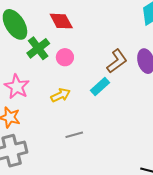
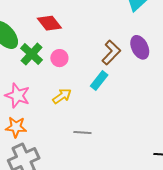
gray line: (74, 135) -> (82, 132), turned 30

